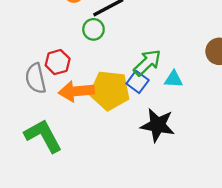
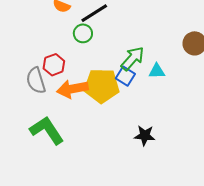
black star: (158, 125) -> (145, 136), moved, size x0.7

